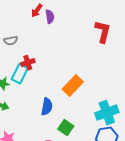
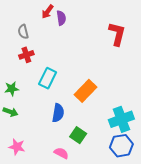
gray semicircle: (11, 41) -> (23, 32), moved, turned 88
red cross: (28, 63) -> (26, 55), moved
cyan rectangle: (20, 74) -> (48, 78), moved

